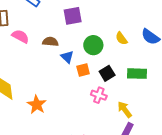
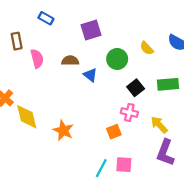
pink semicircle: (20, 36) -> (37, 59), turned 54
orange square: (83, 70) -> (114, 132), moved

